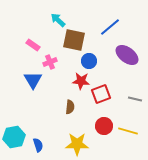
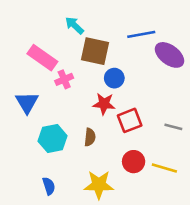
blue line: (110, 27) -> (141, 34), turned 30
pink rectangle: (33, 45) -> (42, 58), size x1.6
purple ellipse: (127, 55) -> (170, 55), moved
blue triangle: (33, 80) -> (27, 102), moved
cyan hexagon: (14, 137) -> (53, 138), moved

